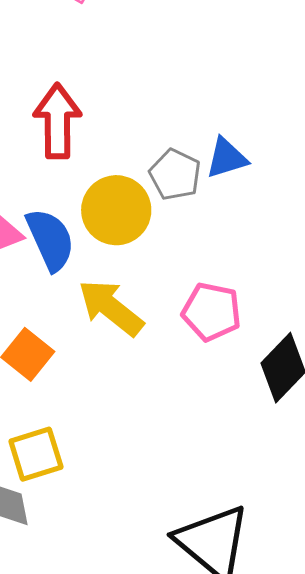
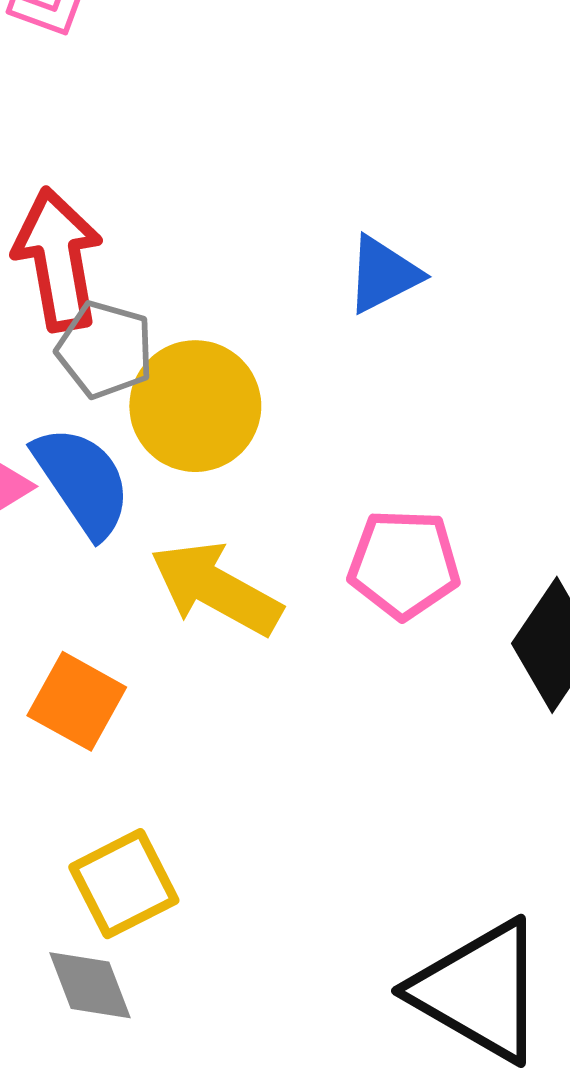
gray pentagon: (175, 175) -> (105, 350), moved

